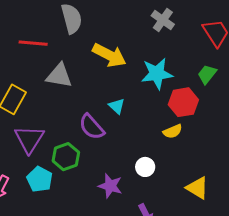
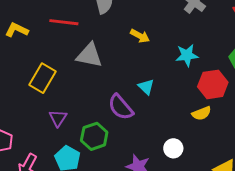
yellow arrow: (109, 55) -> (140, 36), size x0.6
cyan star: (157, 74) -> (187, 55), size x0.7
purple triangle: (29, 139) -> (58, 118), size x0.6

